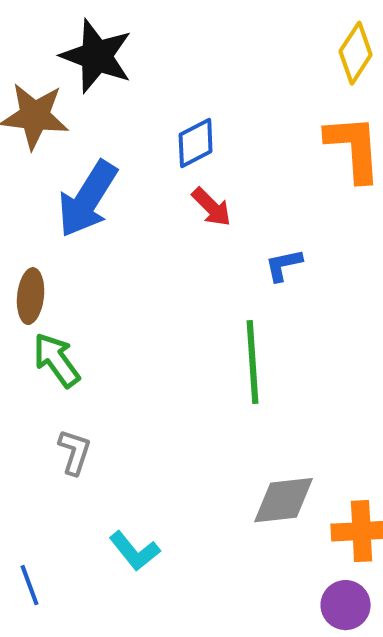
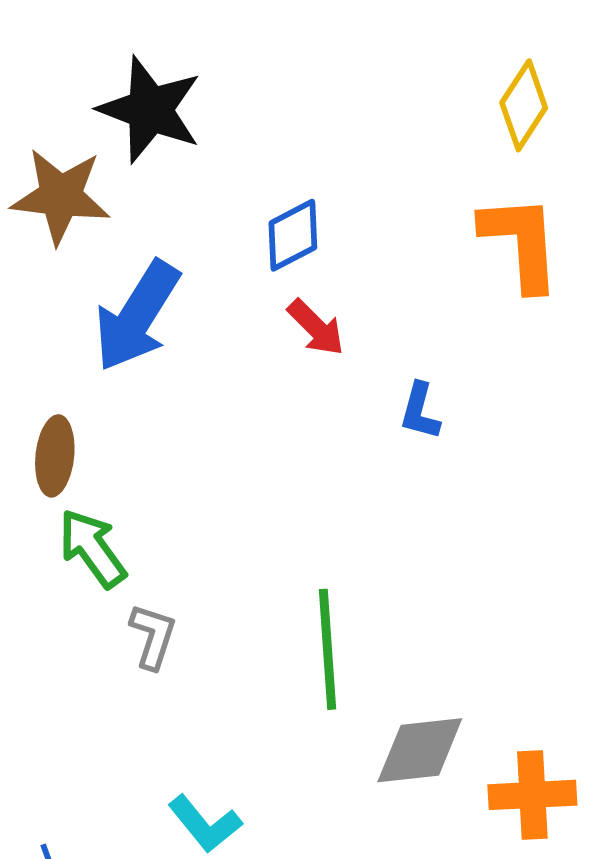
blue L-shape: (284, 265) -> (420, 411), turned -63
green line: (253, 362) -> (328, 649), moved
gray L-shape: (75, 452) -> (153, 636), moved

